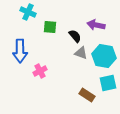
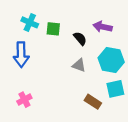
cyan cross: (28, 12) -> (30, 22), moved
gray triangle: (81, 53) -> (79, 65), moved
pink cross: (40, 71) -> (24, 100), moved

